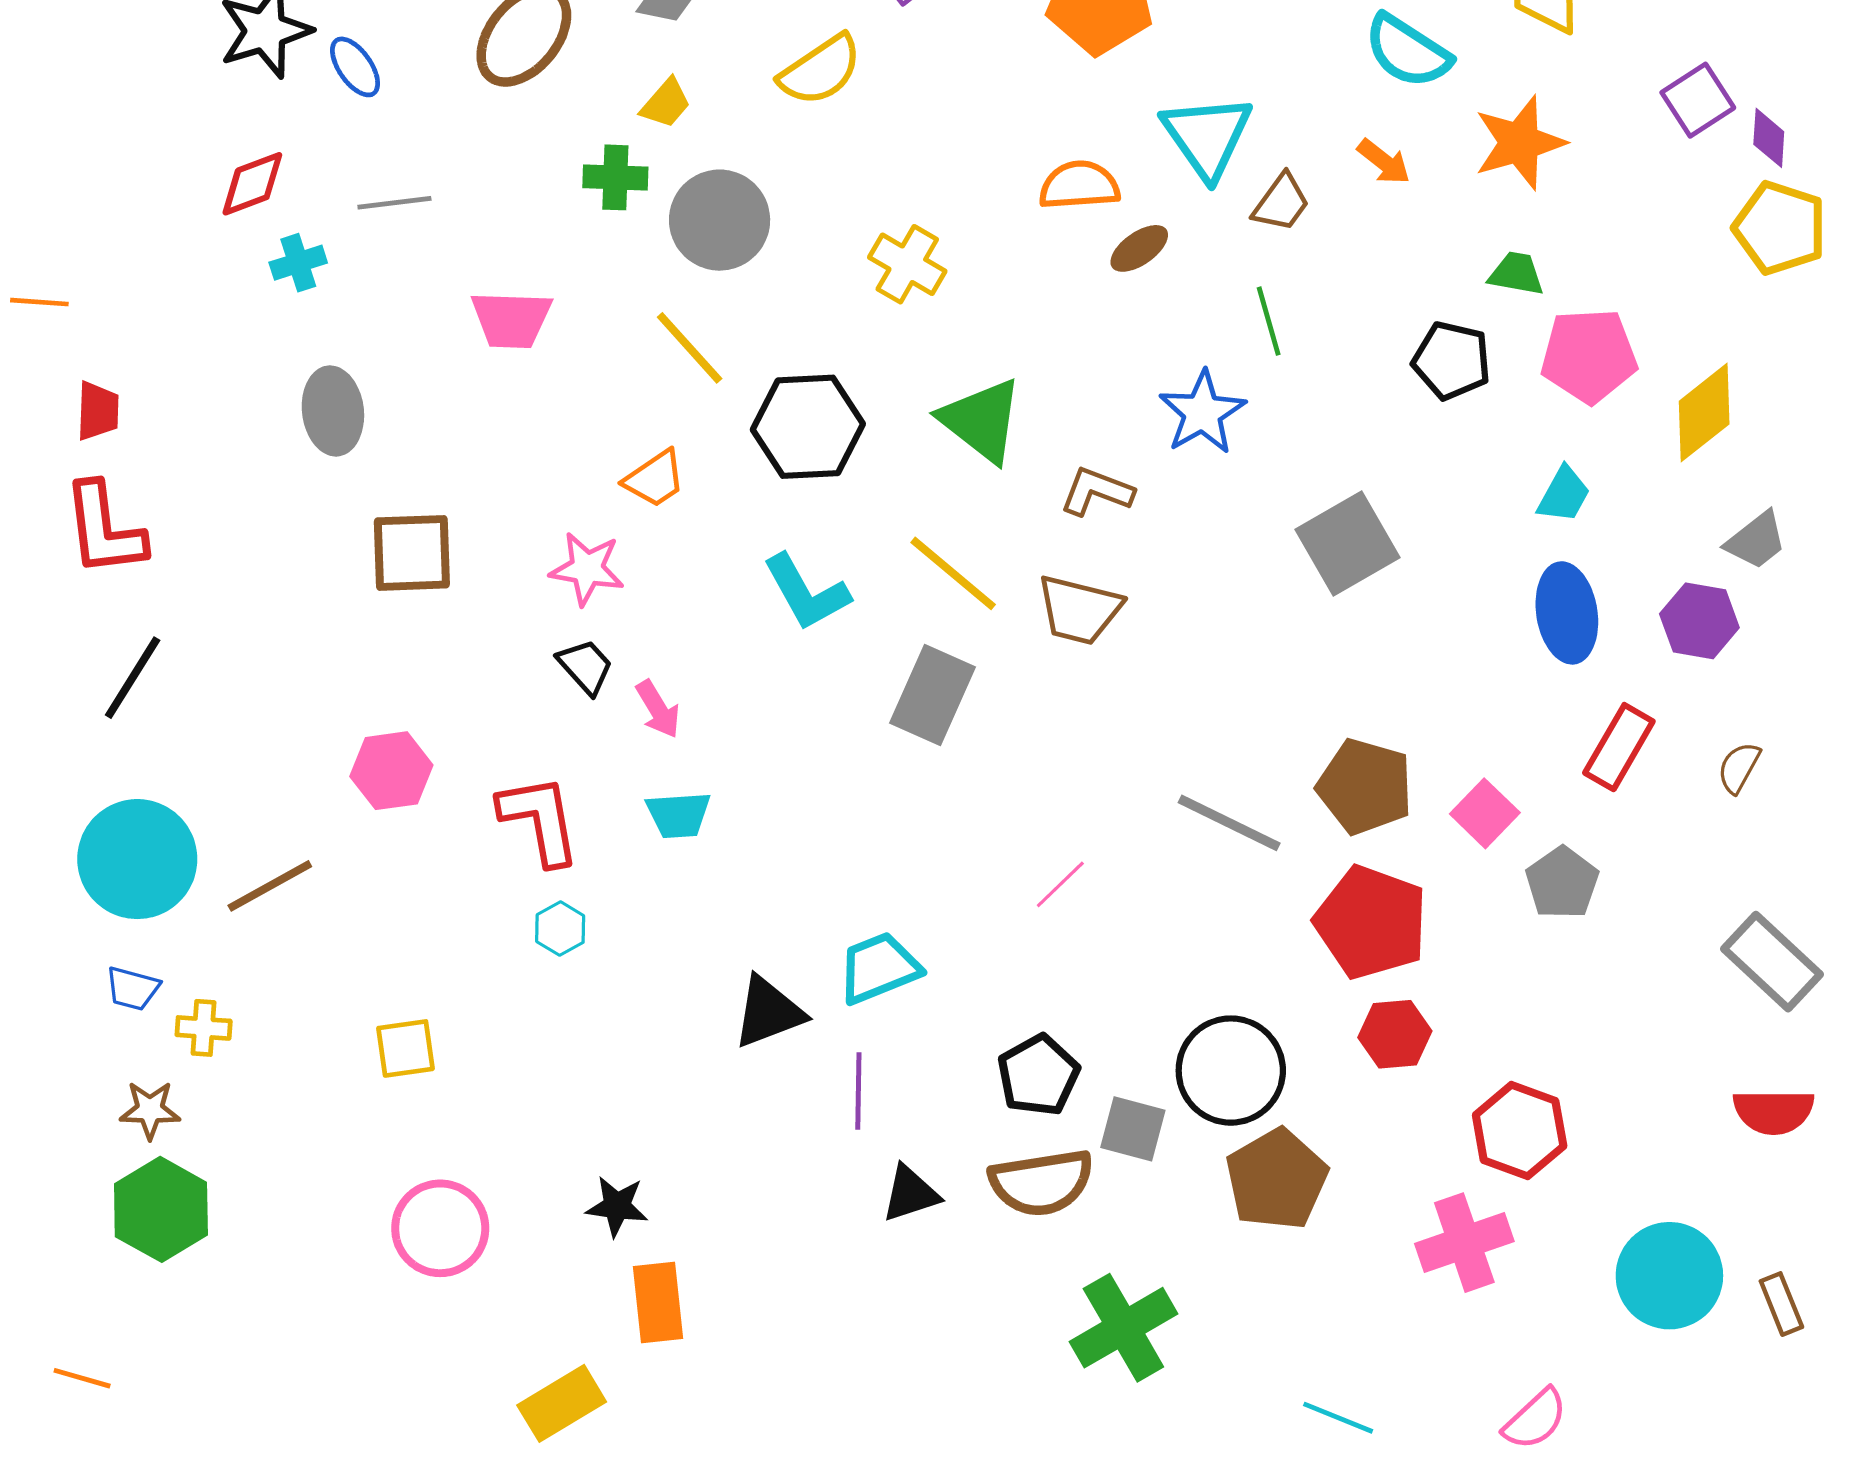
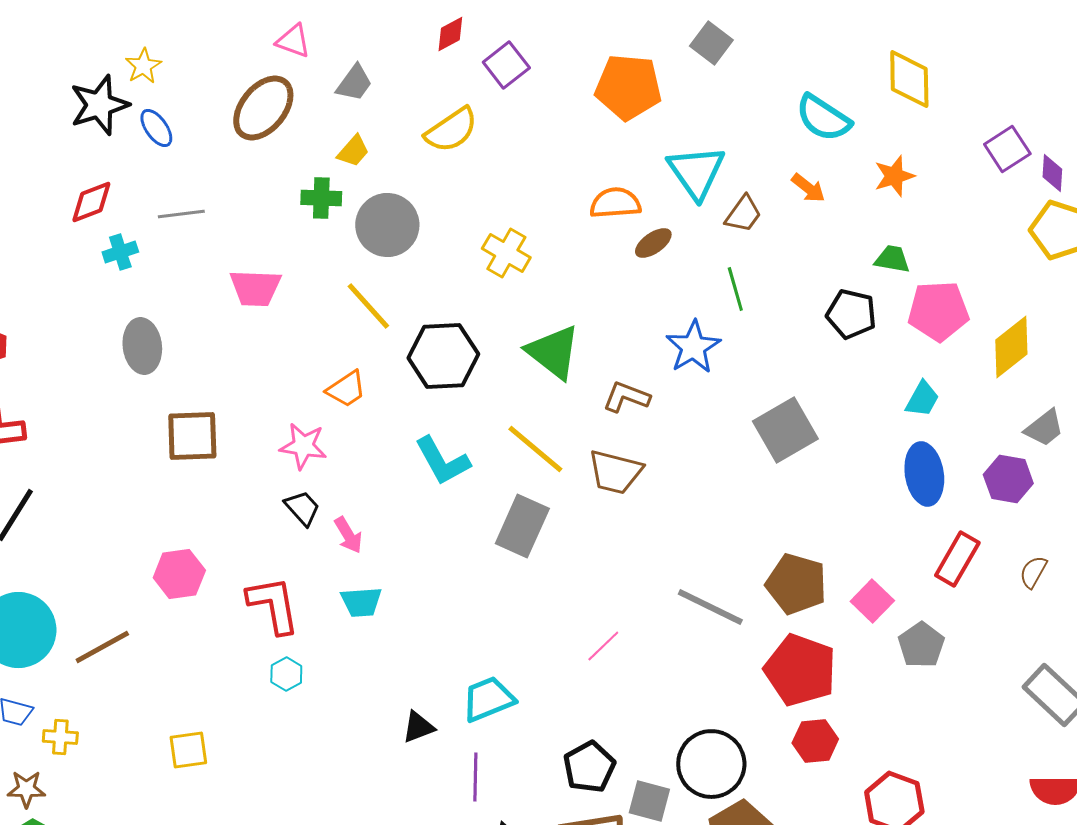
orange star: (1520, 143) -> (894, 176), size x0.7
black triangle: (768, 1012) -> (418, 727), size x0.7

